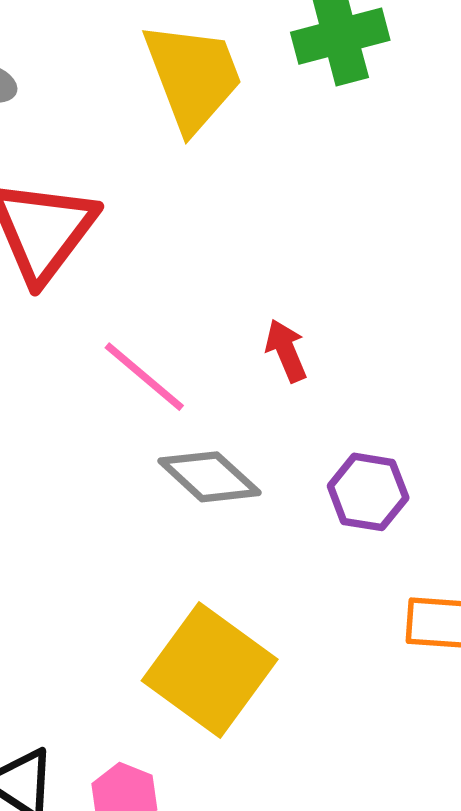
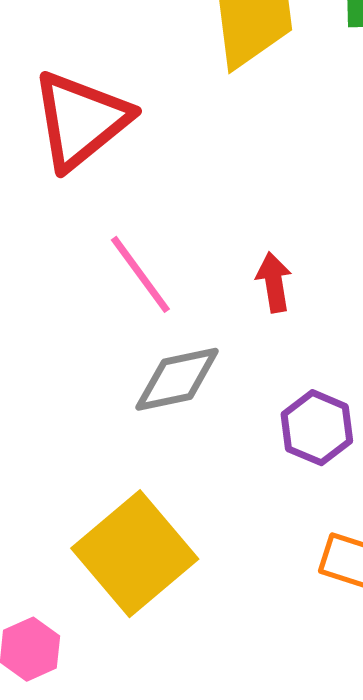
gray diamond: (209, 477) -> (177, 379), turned -68

